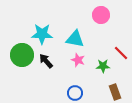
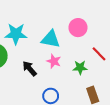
pink circle: (101, 15) -> (78, 28), moved
black arrow: (46, 61) -> (30, 69), moved

